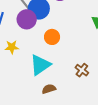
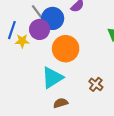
orange circle: (52, 37) -> (66, 49), size x1.6
yellow star: (12, 47) -> (22, 41), moved

